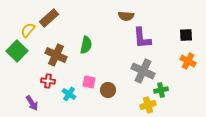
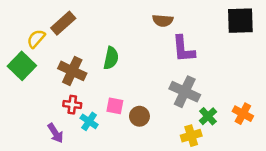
black square: (186, 35) -> (240, 21), moved, size x1.6
orange cross: (188, 61) -> (243, 114), moved
red cross: (48, 81) -> (72, 105), moved
green cross: (161, 90) -> (208, 116), turned -32
purple arrow: (32, 103) -> (55, 133), moved

